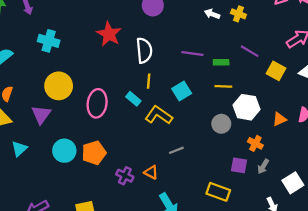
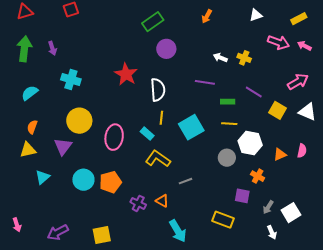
purple line: (192, 54) -> (205, 82), moved
cyan square: (182, 91) -> (191, 127), size x1.4
yellow L-shape: (159, 115) -> (158, 159), moved
gray arrow: (263, 166) -> (268, 207), moved

